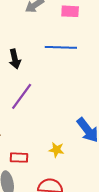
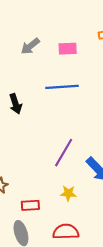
purple line: (22, 96) -> (64, 153), moved

